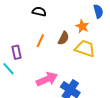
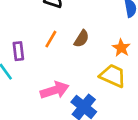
orange star: (82, 26) -> (121, 48), moved
yellow trapezoid: (85, 49) -> (113, 76), moved

